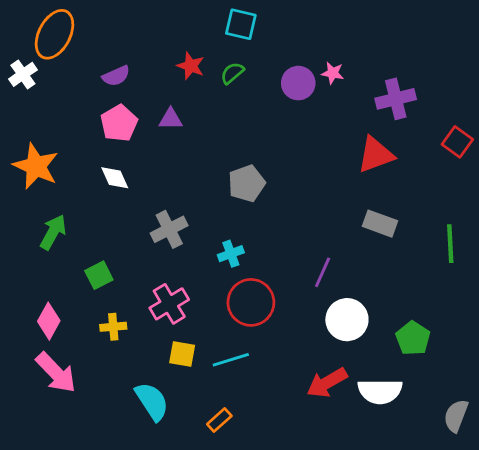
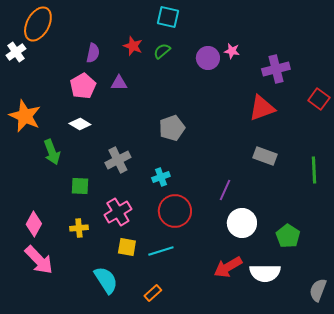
purple semicircle: (116, 76) -> (93, 53), moved, turned -54
white diamond: (115, 178) -> (80, 124), turned -35
green arrow: (53, 232) -> (52, 152), moved, turned 130
green square: (99, 275) -> (80, 186), moved, turned 30

